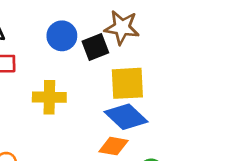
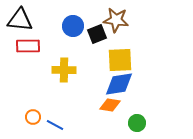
blue diamond: (126, 117) -> (119, 84), turned -52

